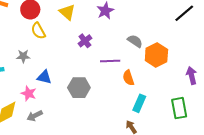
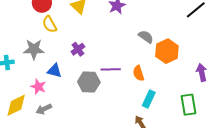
purple cross: (85, 41) -> (78, 49), moved
gray star: (23, 56) -> (34, 49), size x1.5
purple line: (110, 61) -> (111, 69), moved

